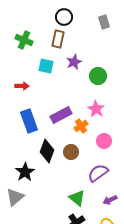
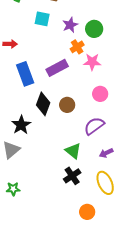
purple star: (74, 62) -> (70, 25), moved
red arrow: (22, 86) -> (10, 44), moved
pink star: (96, 109) -> (92, 62), turned -30
orange cross: (81, 126) -> (77, 47), moved

